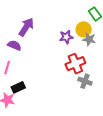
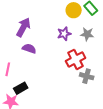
yellow circle: (84, 29) -> (74, 10), moved
purple semicircle: (14, 45) -> (29, 49), moved

